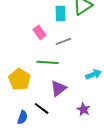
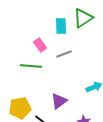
green line: (48, 62) -> (31, 66), moved
yellow pentagon: (20, 79) -> (20, 108), moved, turned 30

